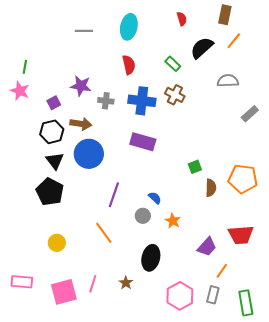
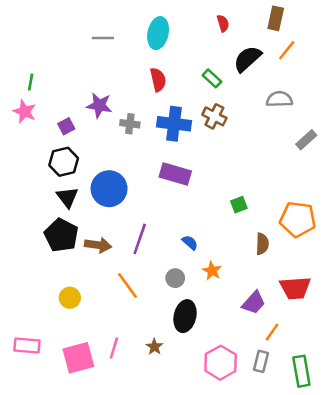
brown arrow: (81, 124) -> (98, 245), moved
brown semicircle: (211, 188) -> (262, 244), moved
gray circle: (143, 216) -> (175, 278), moved

